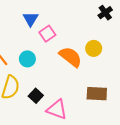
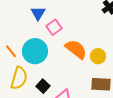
yellow circle: (94, 48) -> (98, 56), moved
cyan circle: (27, 59) -> (35, 51), size x1.6

